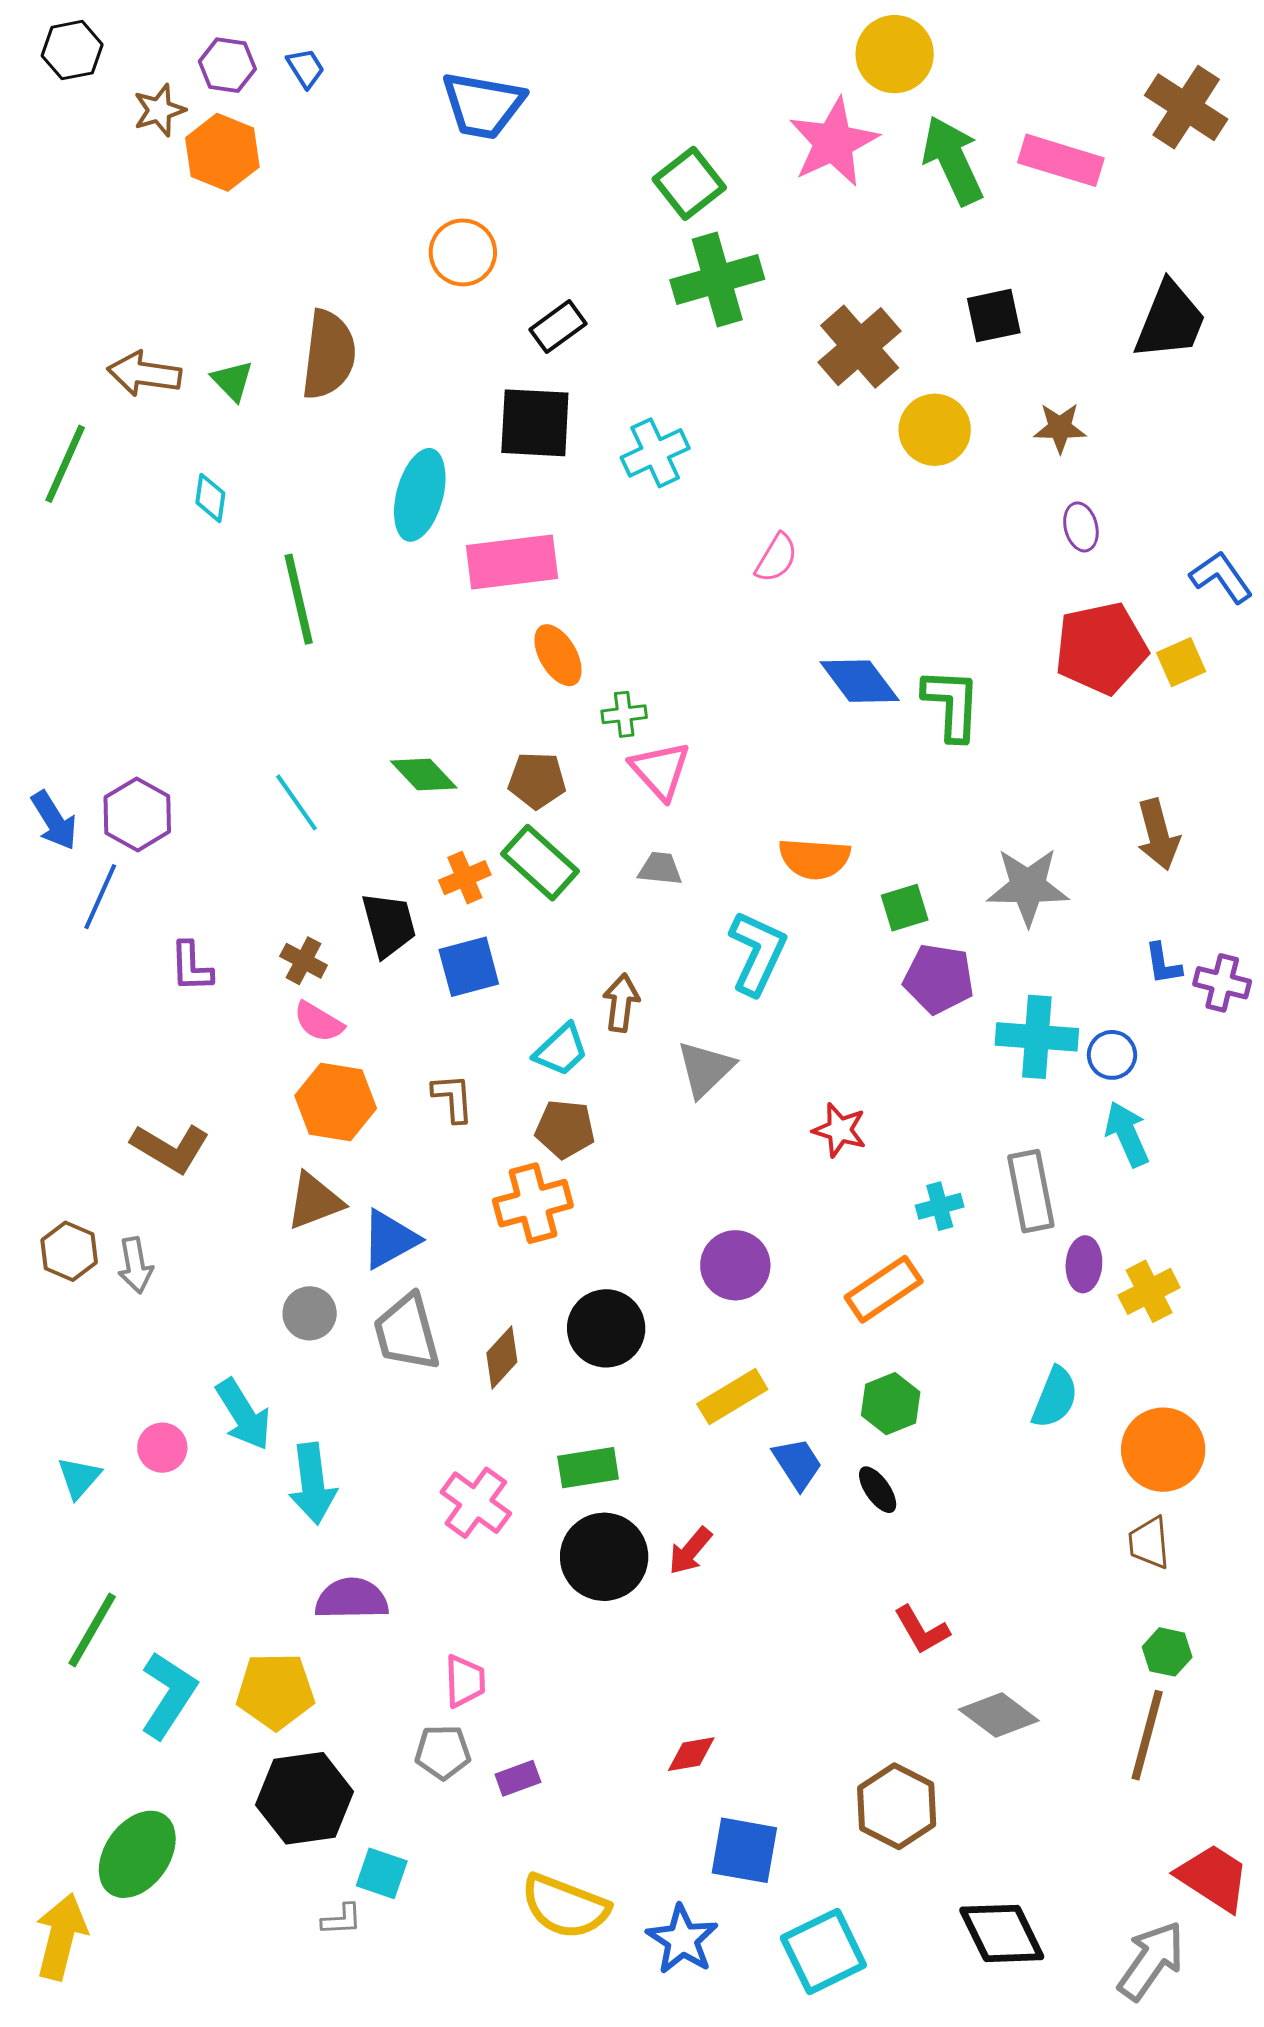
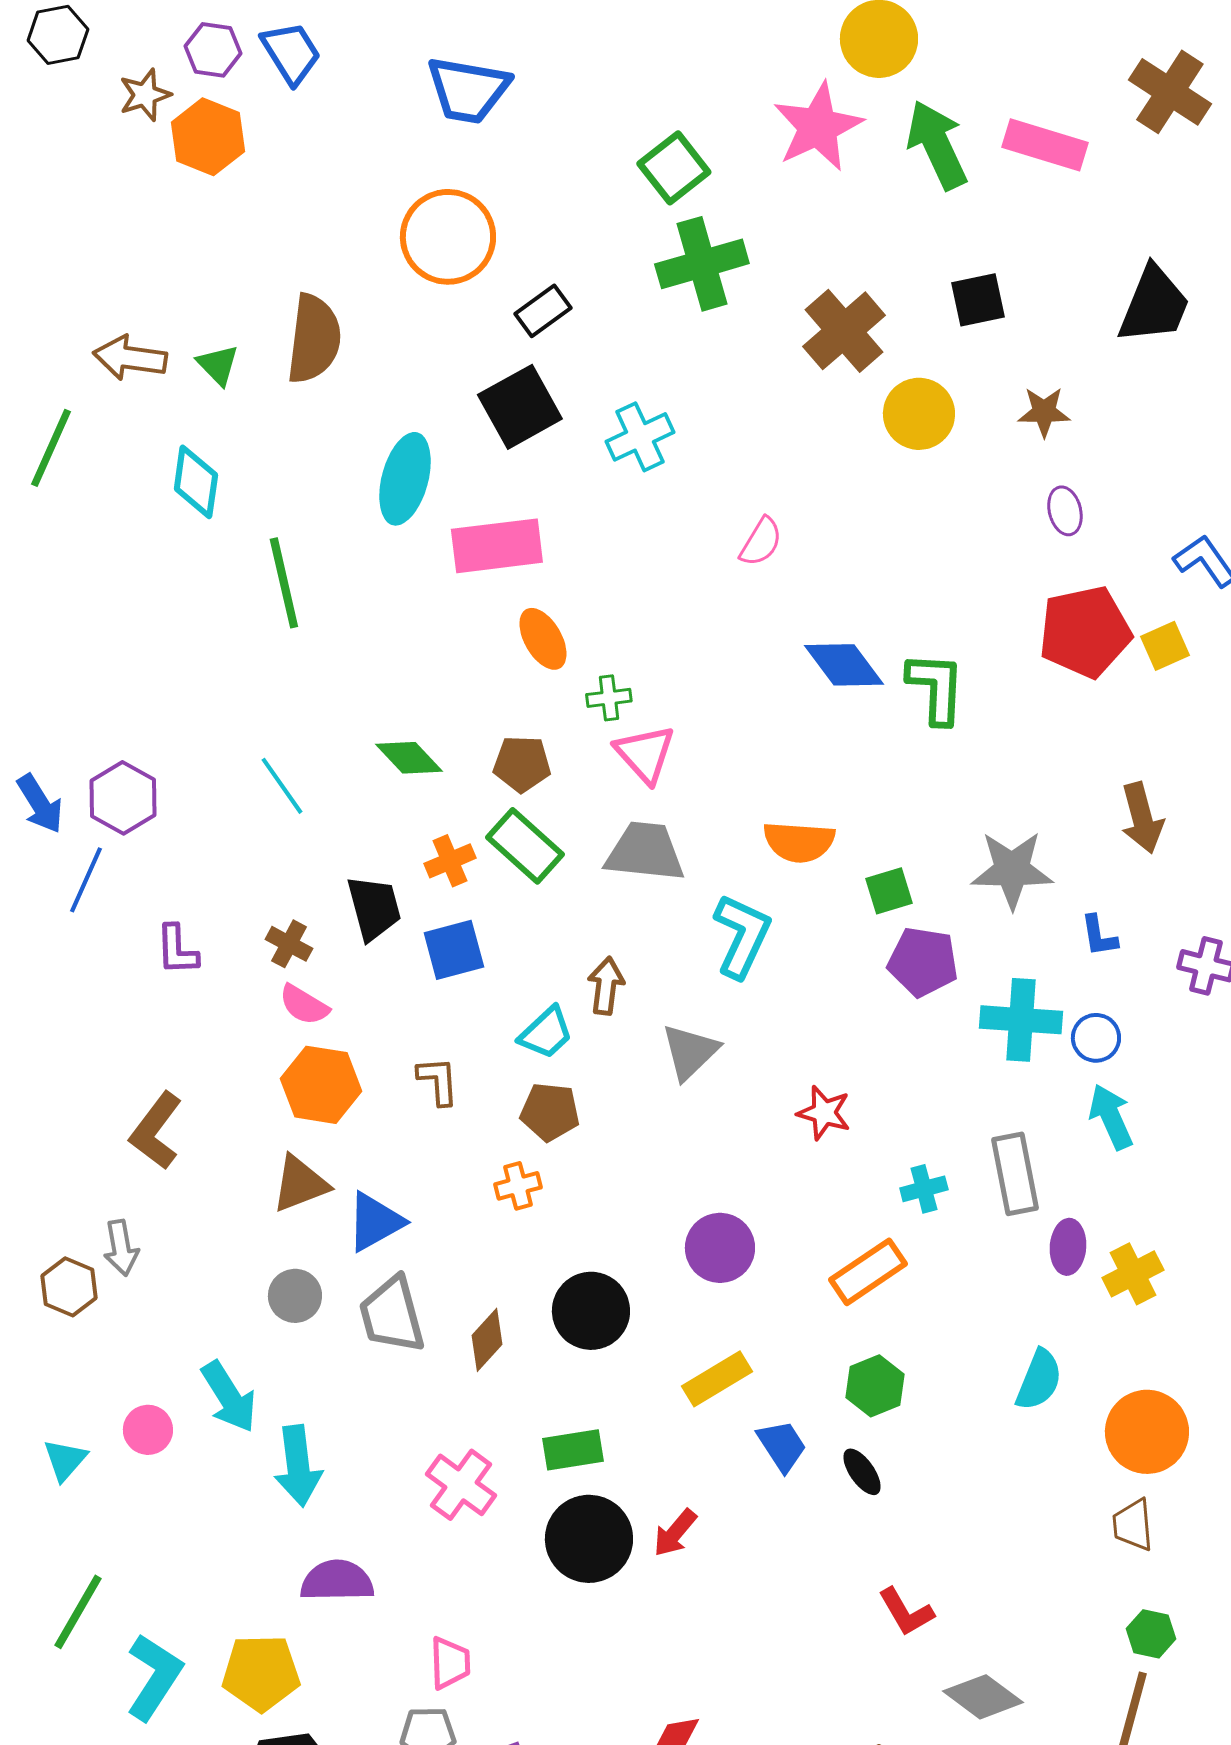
blue trapezoid: (306, 68) -> (291, 53), size x1.6
orange circle: (463, 252) -> (448, 237), size x1.4
black square: (535, 423) -> (520, 407), turned -32
cyan diamond: (210, 498) -> (196, 482), size x1.5
gray trapezoid: (660, 869) -> (645, 852), size x1.8
blue L-shape: (1163, 964) -> (1099, 936), moved
brown L-shape: (170, 1148) -> (156, 1131), turned 96
orange cross: (533, 1203) -> (518, 1186), size x0.6
brown hexagon: (69, 1251) -> (69, 1287), moved

